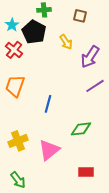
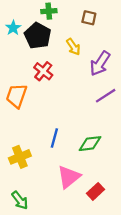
red cross: (14, 50) -> (43, 71), moved
blue line: (48, 104) -> (54, 138), moved
pink triangle: (49, 150) -> (69, 177), moved
red rectangle: (86, 172) -> (96, 191), turned -42

